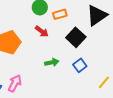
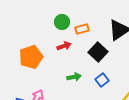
red arrow: (42, 31) -> (64, 46), turned -56

